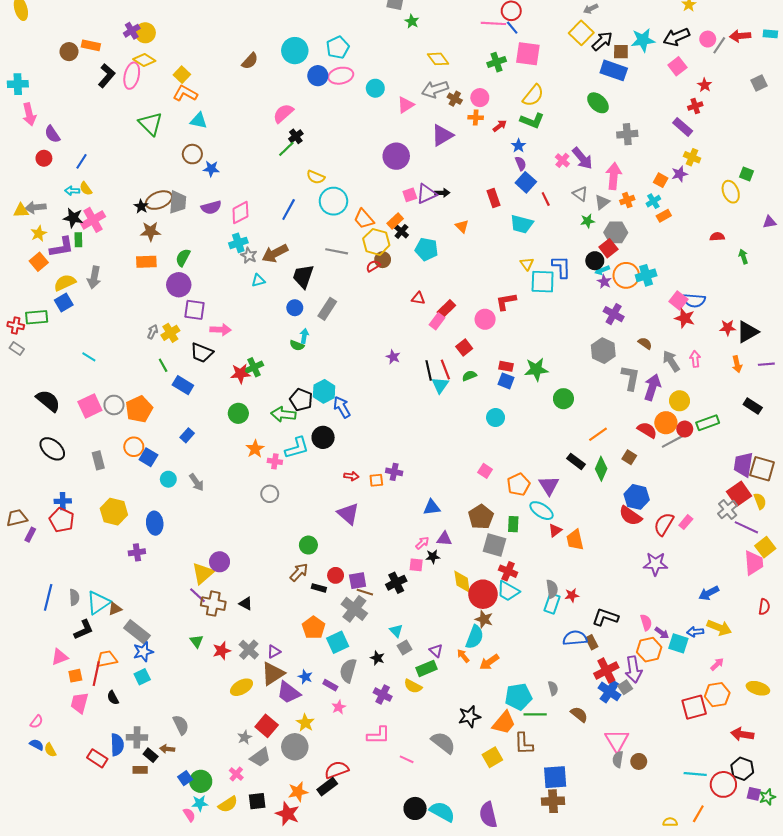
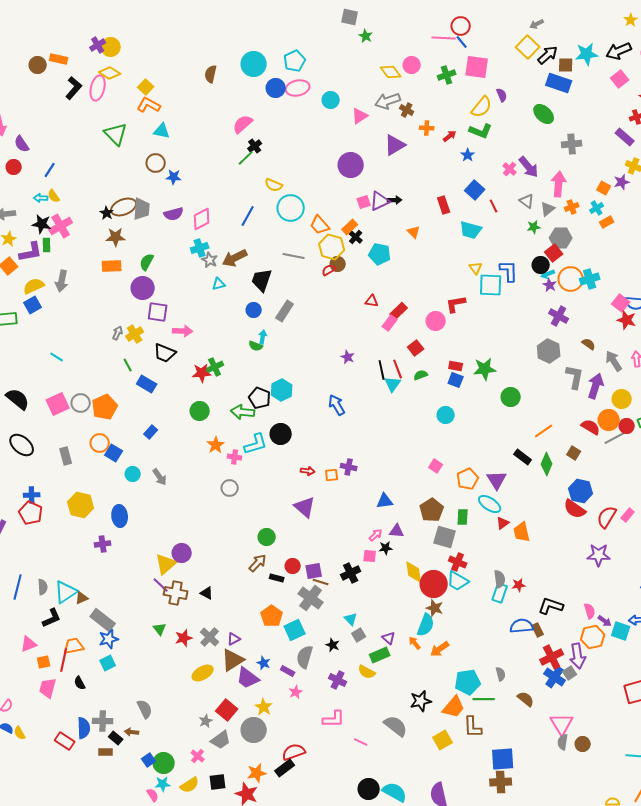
brown semicircle: (250, 61) -> (211, 74), turned 150
pink circle: (480, 98) -> (412, 65), moved
purple semicircle: (521, 163) -> (502, 95), moved
blue arrow: (342, 407) -> (337, 405), moved

